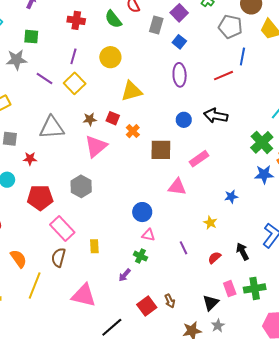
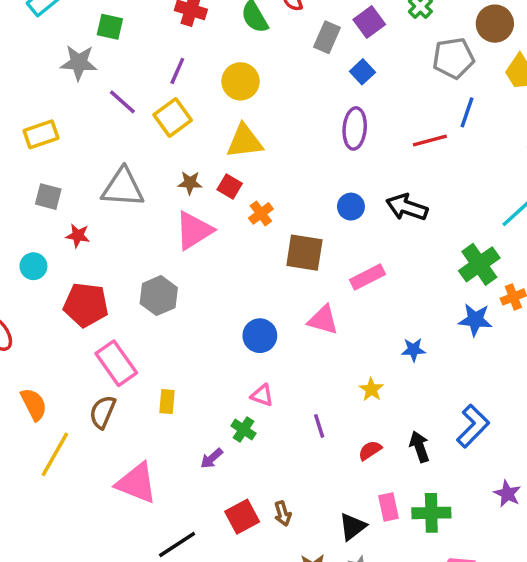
gray pentagon: (230, 27) -> (453, 58), turned -30
yellow triangle: (132, 91) -> (245, 141), moved
blue circle: (142, 212) -> (260, 336), moved

